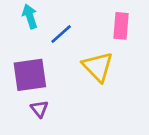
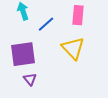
pink rectangle: (121, 26) -> (78, 15), moved

